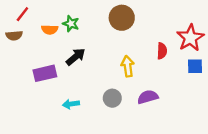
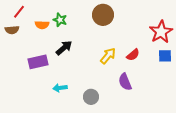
red semicircle: (162, 51) -> (133, 55), moved, turned 48
yellow arrow: (128, 66) -> (108, 56), turned 48
purple semicircle: (148, 97) -> (125, 82), turned -96
gray circle: (112, 98) -> (91, 97), moved

